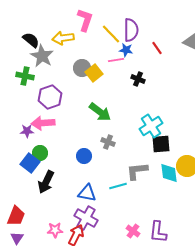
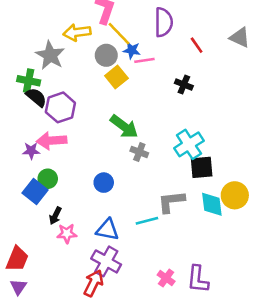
yellow line: (111, 34) -> (119, 34), moved
black semicircle: (31, 40) -> (36, 97), moved
blue star: (126, 50) -> (132, 50), moved
gray circle: (82, 68) -> (106, 55), moved
black cross: (138, 79) -> (184, 85), moved
gray cross: (108, 142) -> (139, 152), moved
black arrow: (46, 182) -> (55, 216), size x0.6
pink star: (55, 230) -> (67, 233), moved

